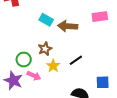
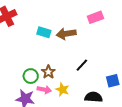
brown star: (45, 49) -> (48, 72), moved
yellow star: (53, 66) -> (62, 90), moved

